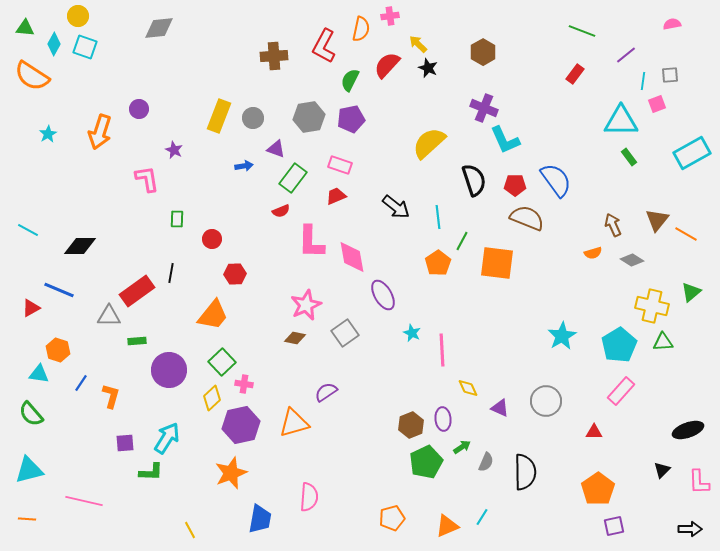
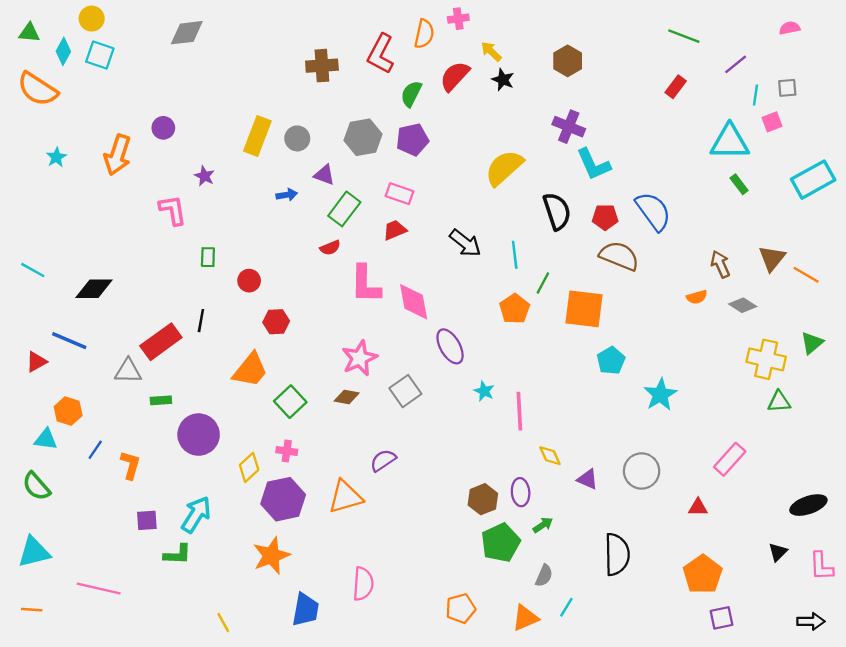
cyan pentagon: (619, 345) -> (611, 361), moved, size x0.7
green square: (222, 362) -> (290, 402), moved
gray semicircle: (486, 462) -> (544, 576), moved

